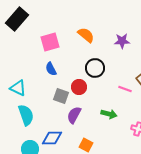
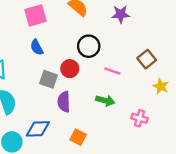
pink line: (125, 89) -> (112, 71), moved
purple semicircle: (74, 115) -> (64, 102), turned -30

